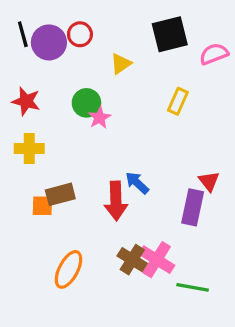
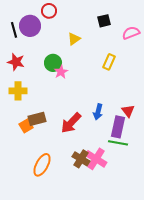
black line: (23, 34) -> (14, 30), moved
red circle: (80, 34) -> (49, 11), moved
black square: (170, 34) -> (104, 21), size x0.6
blue arrow: (137, 183) -> (98, 112), moved, turned -119
red arrow: (116, 201) -> (71, 123), turned 45
orange square: (42, 206) -> (26, 126), turned -32
green line: (193, 287) -> (118, 143), moved

